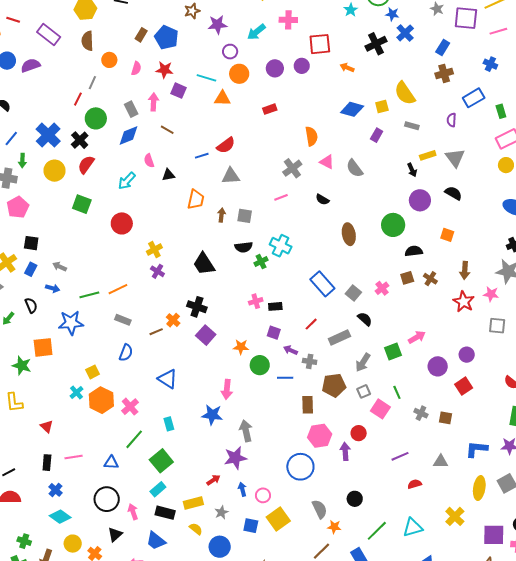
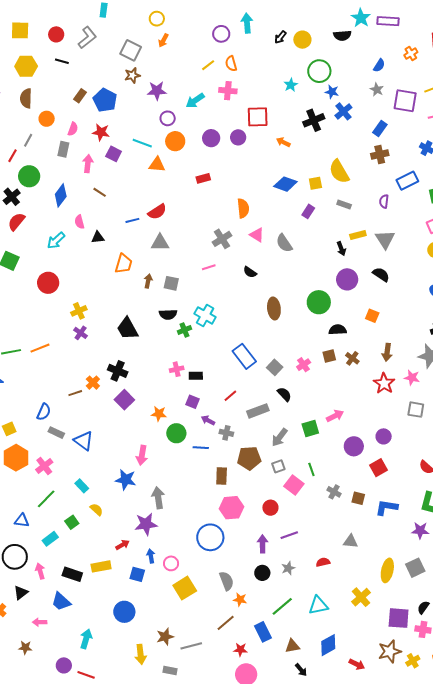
gray rectangle: (131, 109) -> (63, 149), moved, turned 35
blue diamond: (129, 135) -> (61, 195), turned -35
gray rectangle: (123, 320) -> (56, 433), moved
cyan rectangle: (169, 424) -> (82, 486), turned -32
blue L-shape: (477, 449) -> (387, 507), moved
purple arrow: (345, 451) -> (262, 544), moved
purple line: (400, 456) -> (289, 535), moved
green square: (161, 461) -> (72, 522), size x0.6
cyan rectangle: (158, 489) -> (50, 539), moved
gray star: (221, 512) -> (288, 568), moved
blue square: (251, 526) -> (137, 574), moved
yellow semicircle: (196, 529) -> (96, 510), moved

